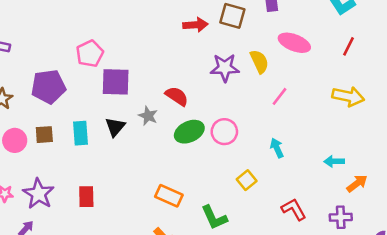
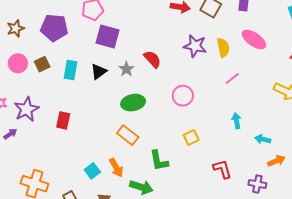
green ellipse: (189, 132) -> (133, 103), moved
brown square: (44, 135) -> (42, 64), turned -35
cyan arrow: (277, 148) -> (236, 121), moved

